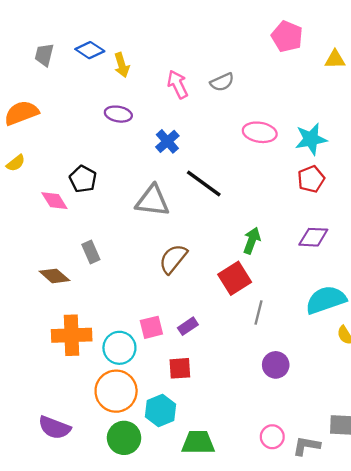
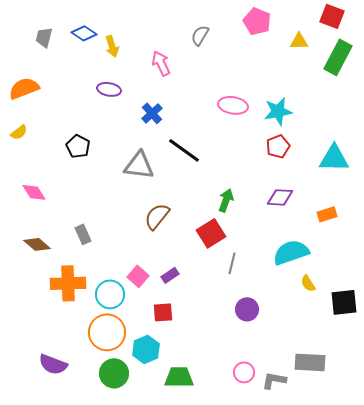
gray semicircle: (222, 82) -> (200, 35), moved, turned 145
pink diamond: (54, 201) -> (34, 192), moved
gray rectangle: (91, 252) -> (83, 234), moved
brown diamond: (54, 276) -> (37, 244), moved
pink square: (151, 327) -> (138, 276), turned -35

